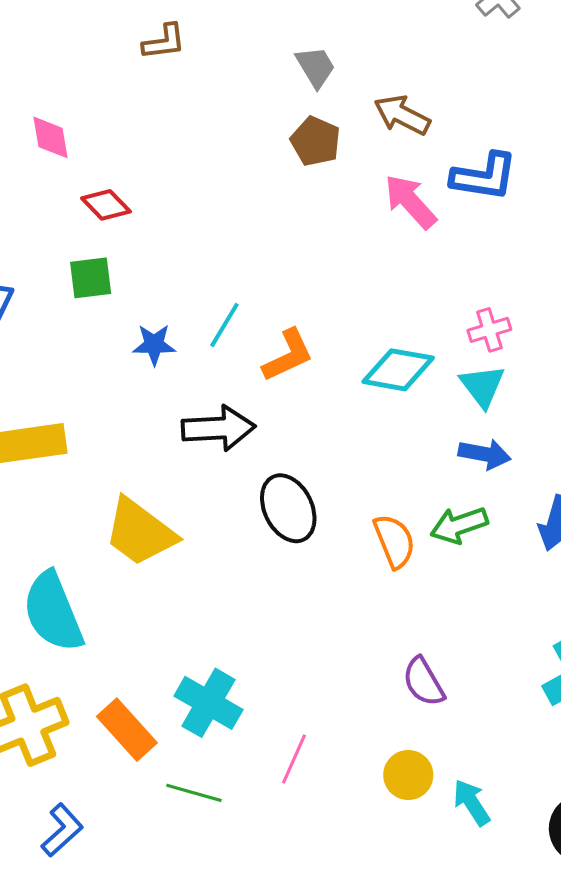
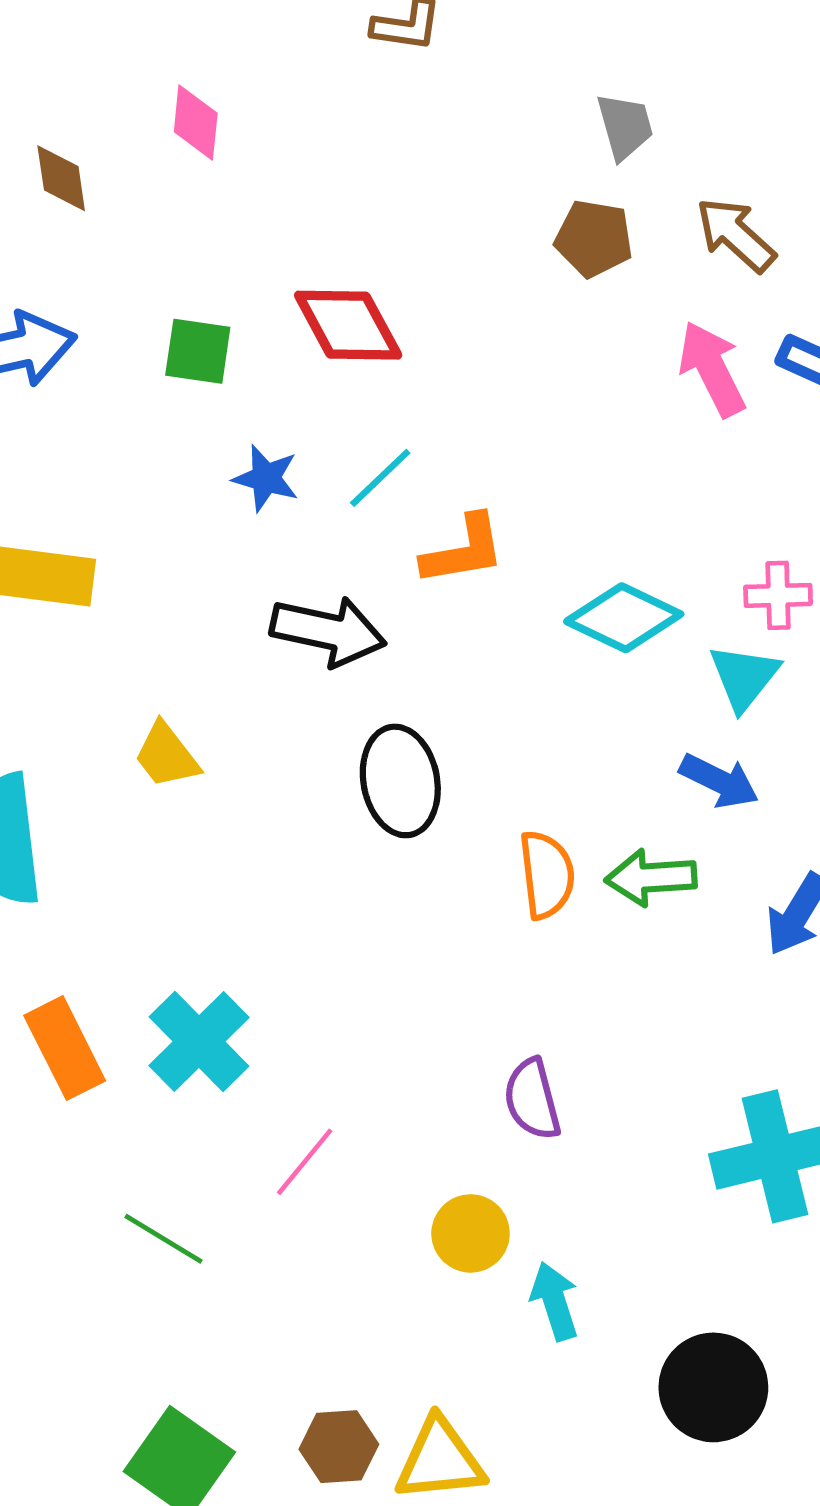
brown pentagon: (315, 141) -> (594, 238), turned -30
red diamond: (106, 205) -> (348, 325), moved, size x1.5
yellow trapezoid: (140, 532) -> (167, 755), size x0.6
green line: (194, 793) -> (164, 1239), moved

